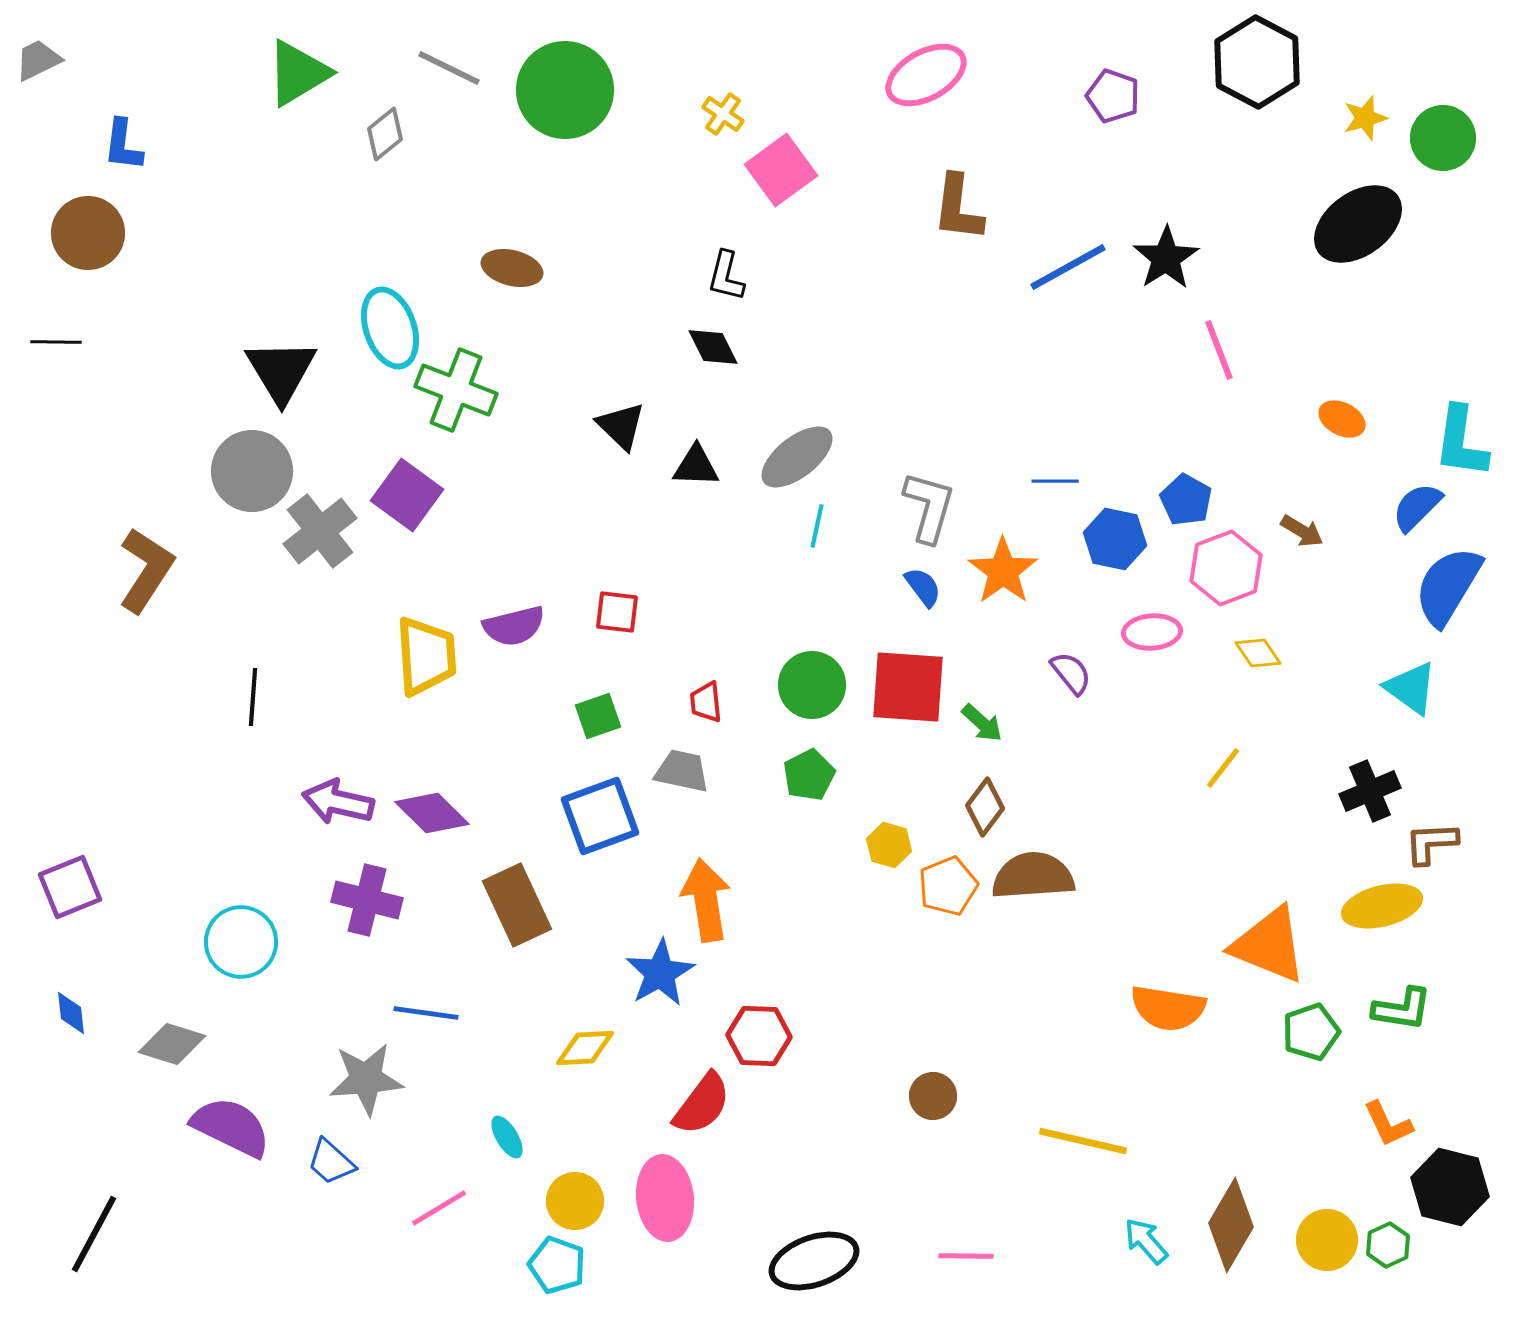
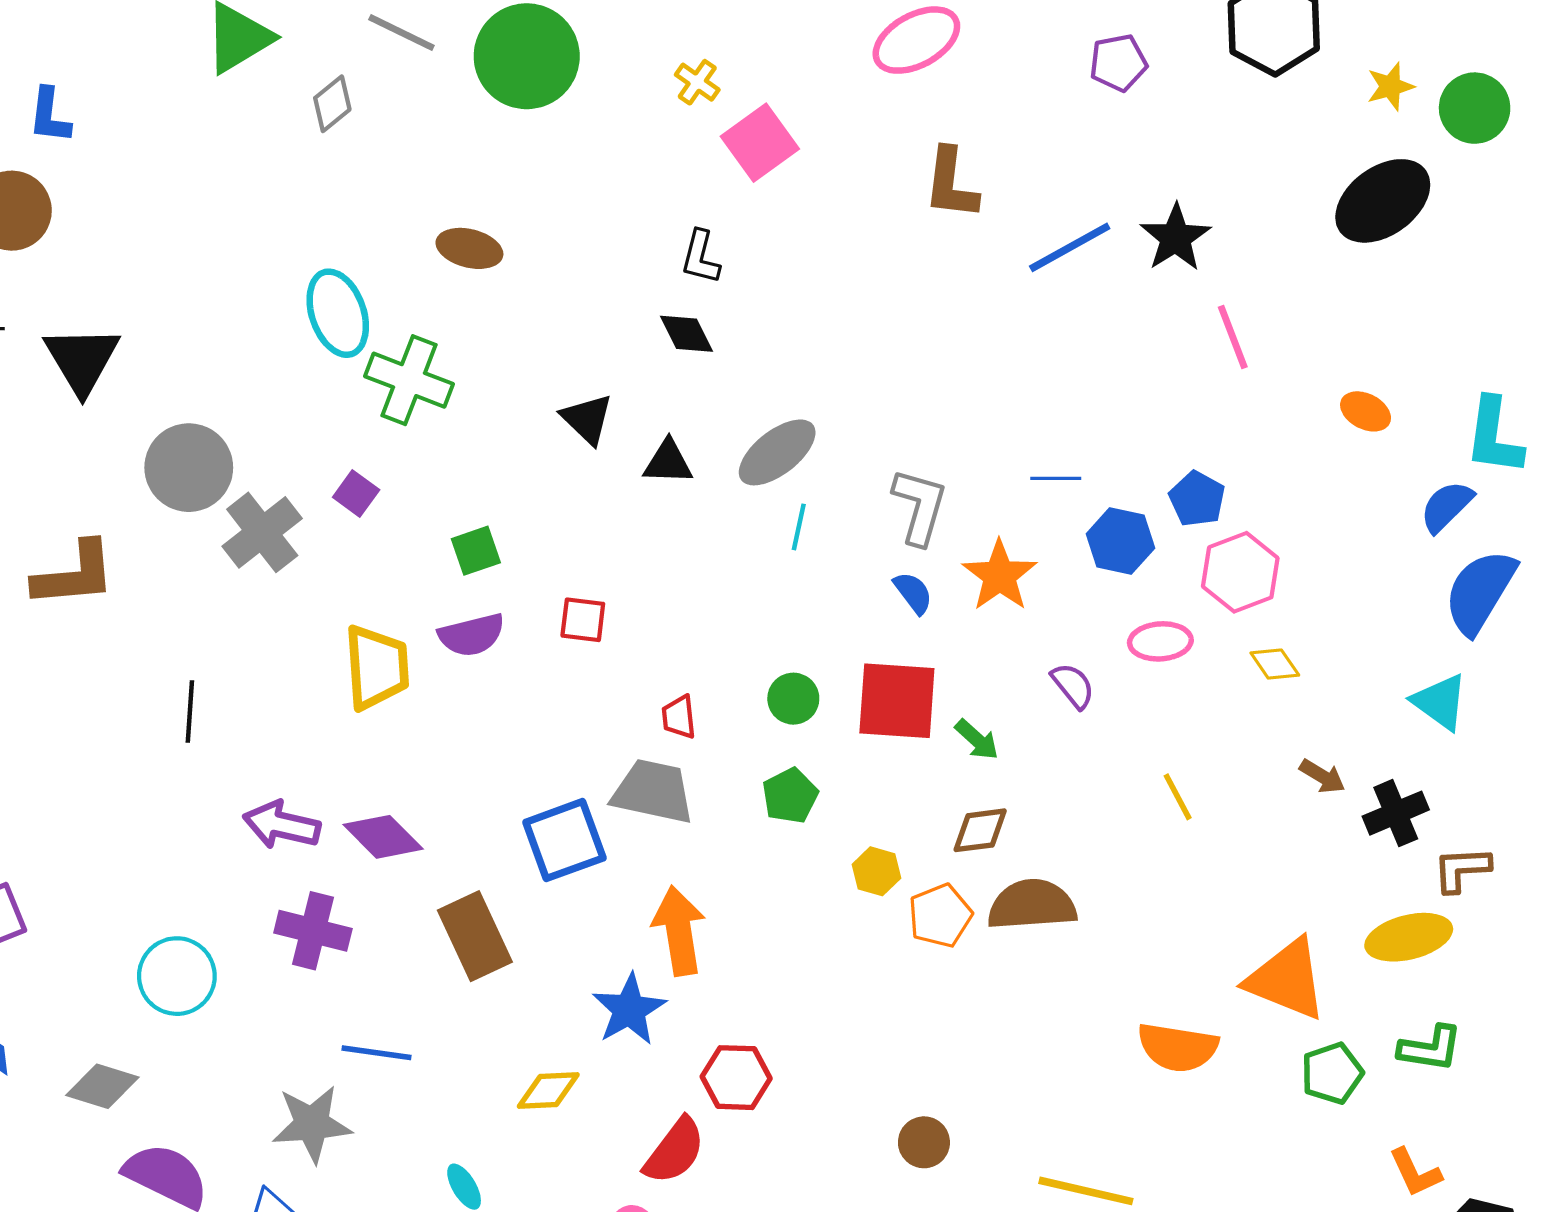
purple pentagon: (1113, 96) -> (1118, 63), turned -30
black triangle: (281, 371) -> (82, 360), moved
purple square: (407, 495) -> (356, 493), size x0.6
brown arrow: (1302, 531) -> (1322, 776), moved
brown L-shape: (146, 570) -> (74, 574), turned 52
green circle: (812, 685) -> (793, 699), size x0.7
green square: (598, 716) -> (476, 551), moved
yellow line: (1223, 768) -> (1178, 797), moved, turned -66
gray trapezoid: (682, 771) -> (653, 791), size x1.4
brown diamond: (985, 807) -> (980, 830), turned 46

